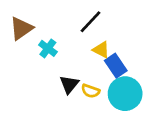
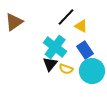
cyan cross: (48, 48) -> (55, 47), moved, size x1.6
yellow triangle: (101, 50) -> (81, 26), moved

